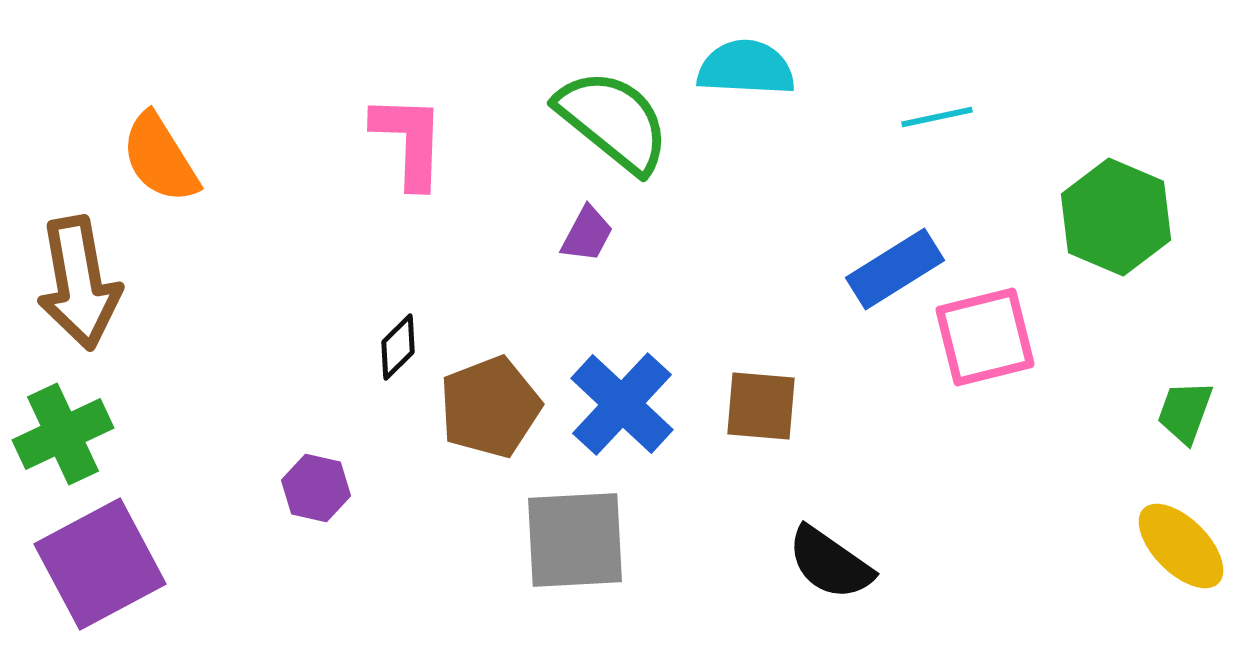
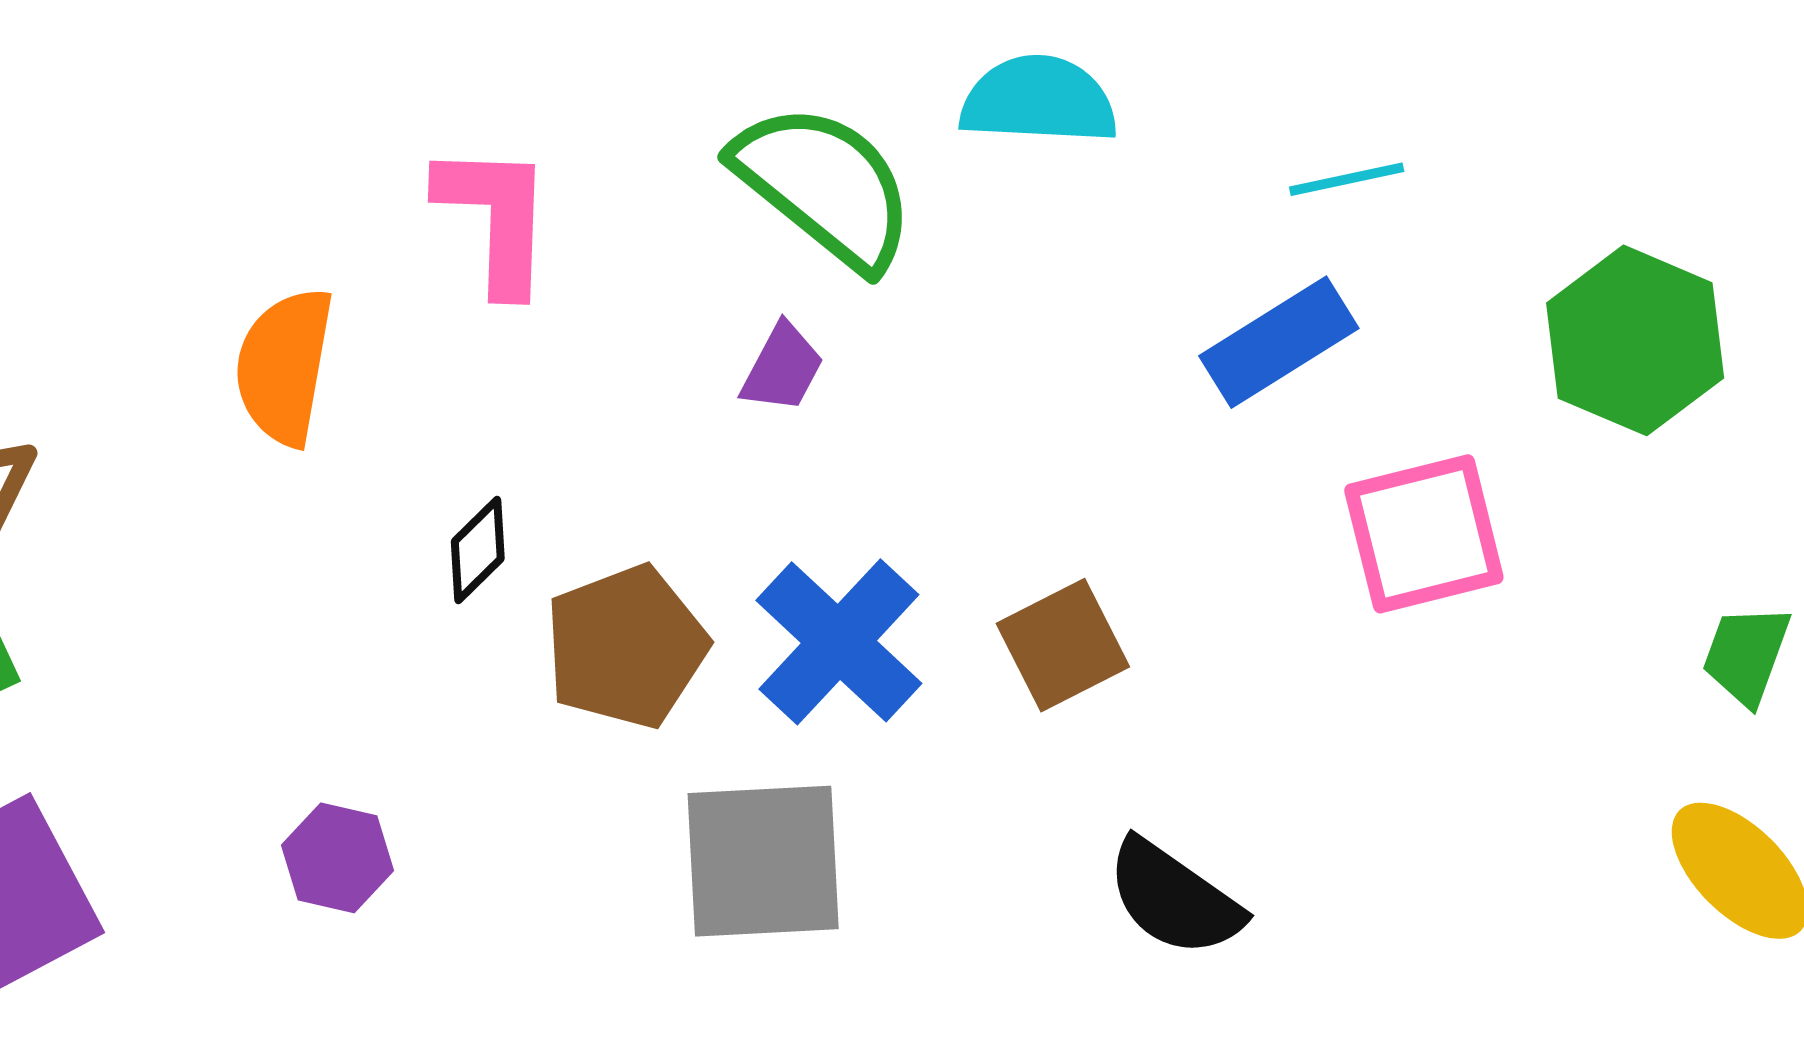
orange semicircle: (160, 158) -> (284, 366), moved, turned 42
blue rectangle: (895, 269) -> (1279, 342), moved
brown square: (761, 406) -> (1063, 645), turned -32
purple hexagon: (316, 488) -> (338, 858), moved

